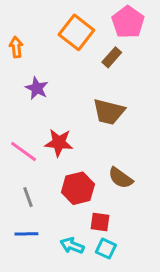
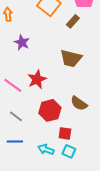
red star: (59, 143) -> (37, 79), turned -30
gray line: (28, 197) -> (16, 116), turned -32

